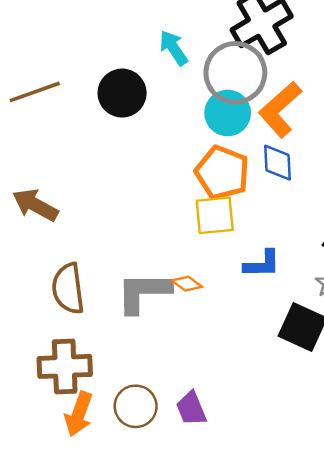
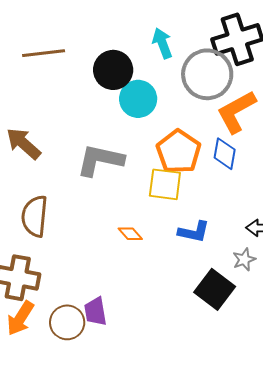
cyan circle: (228, 113) -> (138, 99), moved
gray L-shape: (144, 292) -> (100, 160), moved
purple trapezoid: (191, 409) -> (96, 311), moved

